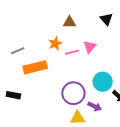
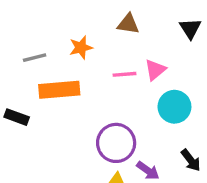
orange star: (55, 44) -> (81, 47), moved
cyan circle: (103, 82) -> (174, 107), moved
black rectangle: (13, 95) -> (17, 117), moved

